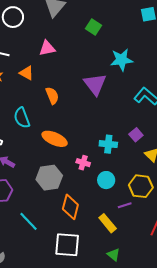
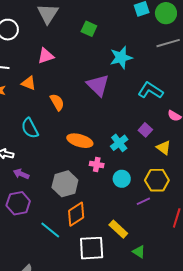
orange ellipse: (55, 139) -> (80, 141), moved
cyan cross: (108, 144) -> (119, 143), turned -36
orange diamond: (70, 207) -> (76, 214), moved, turned 50
yellow rectangle: (108, 223) -> (118, 229), moved

